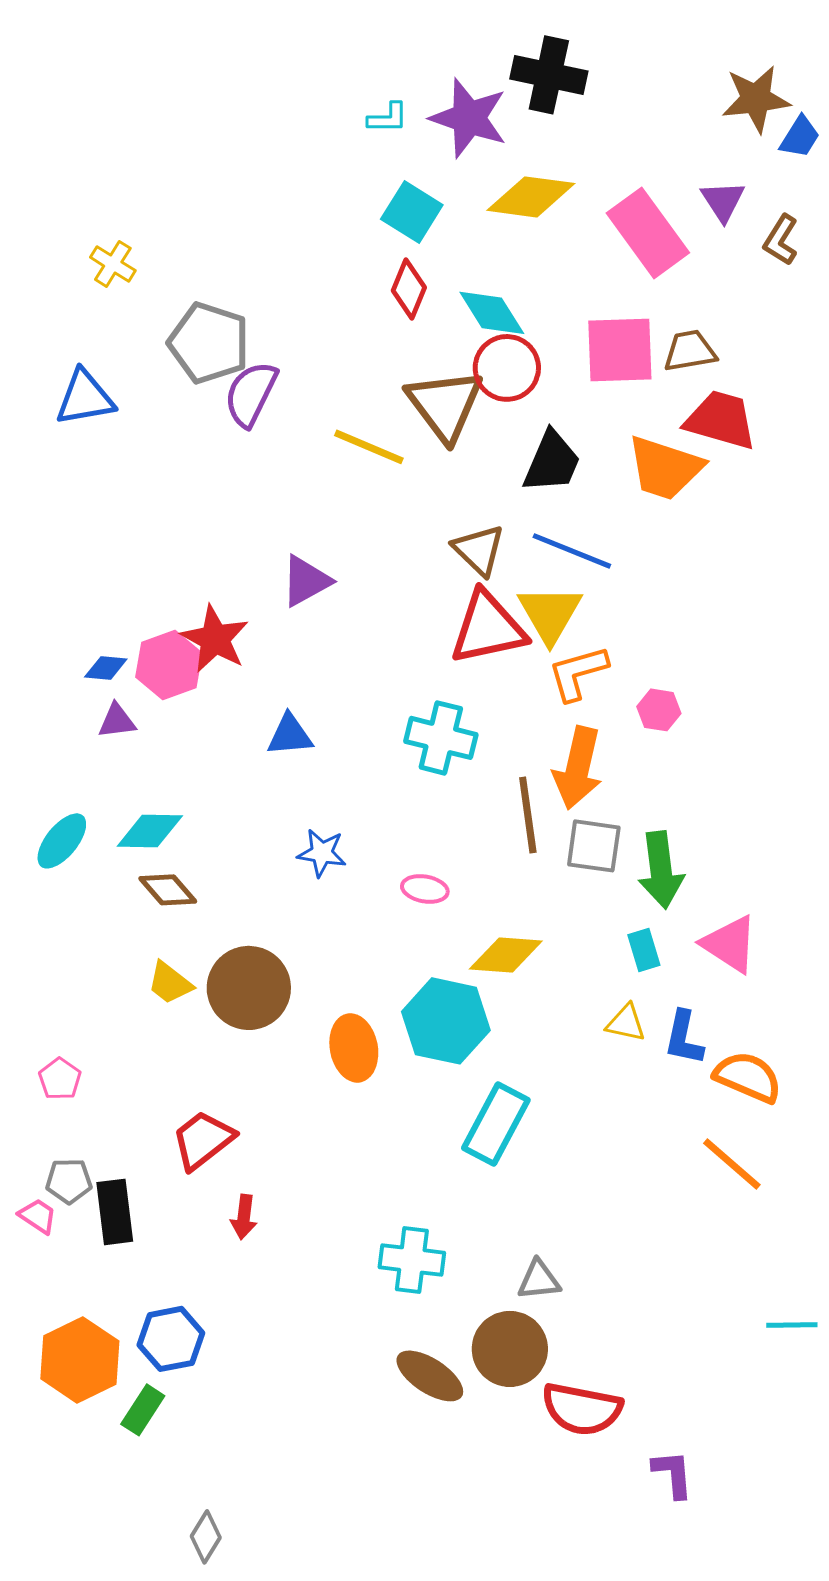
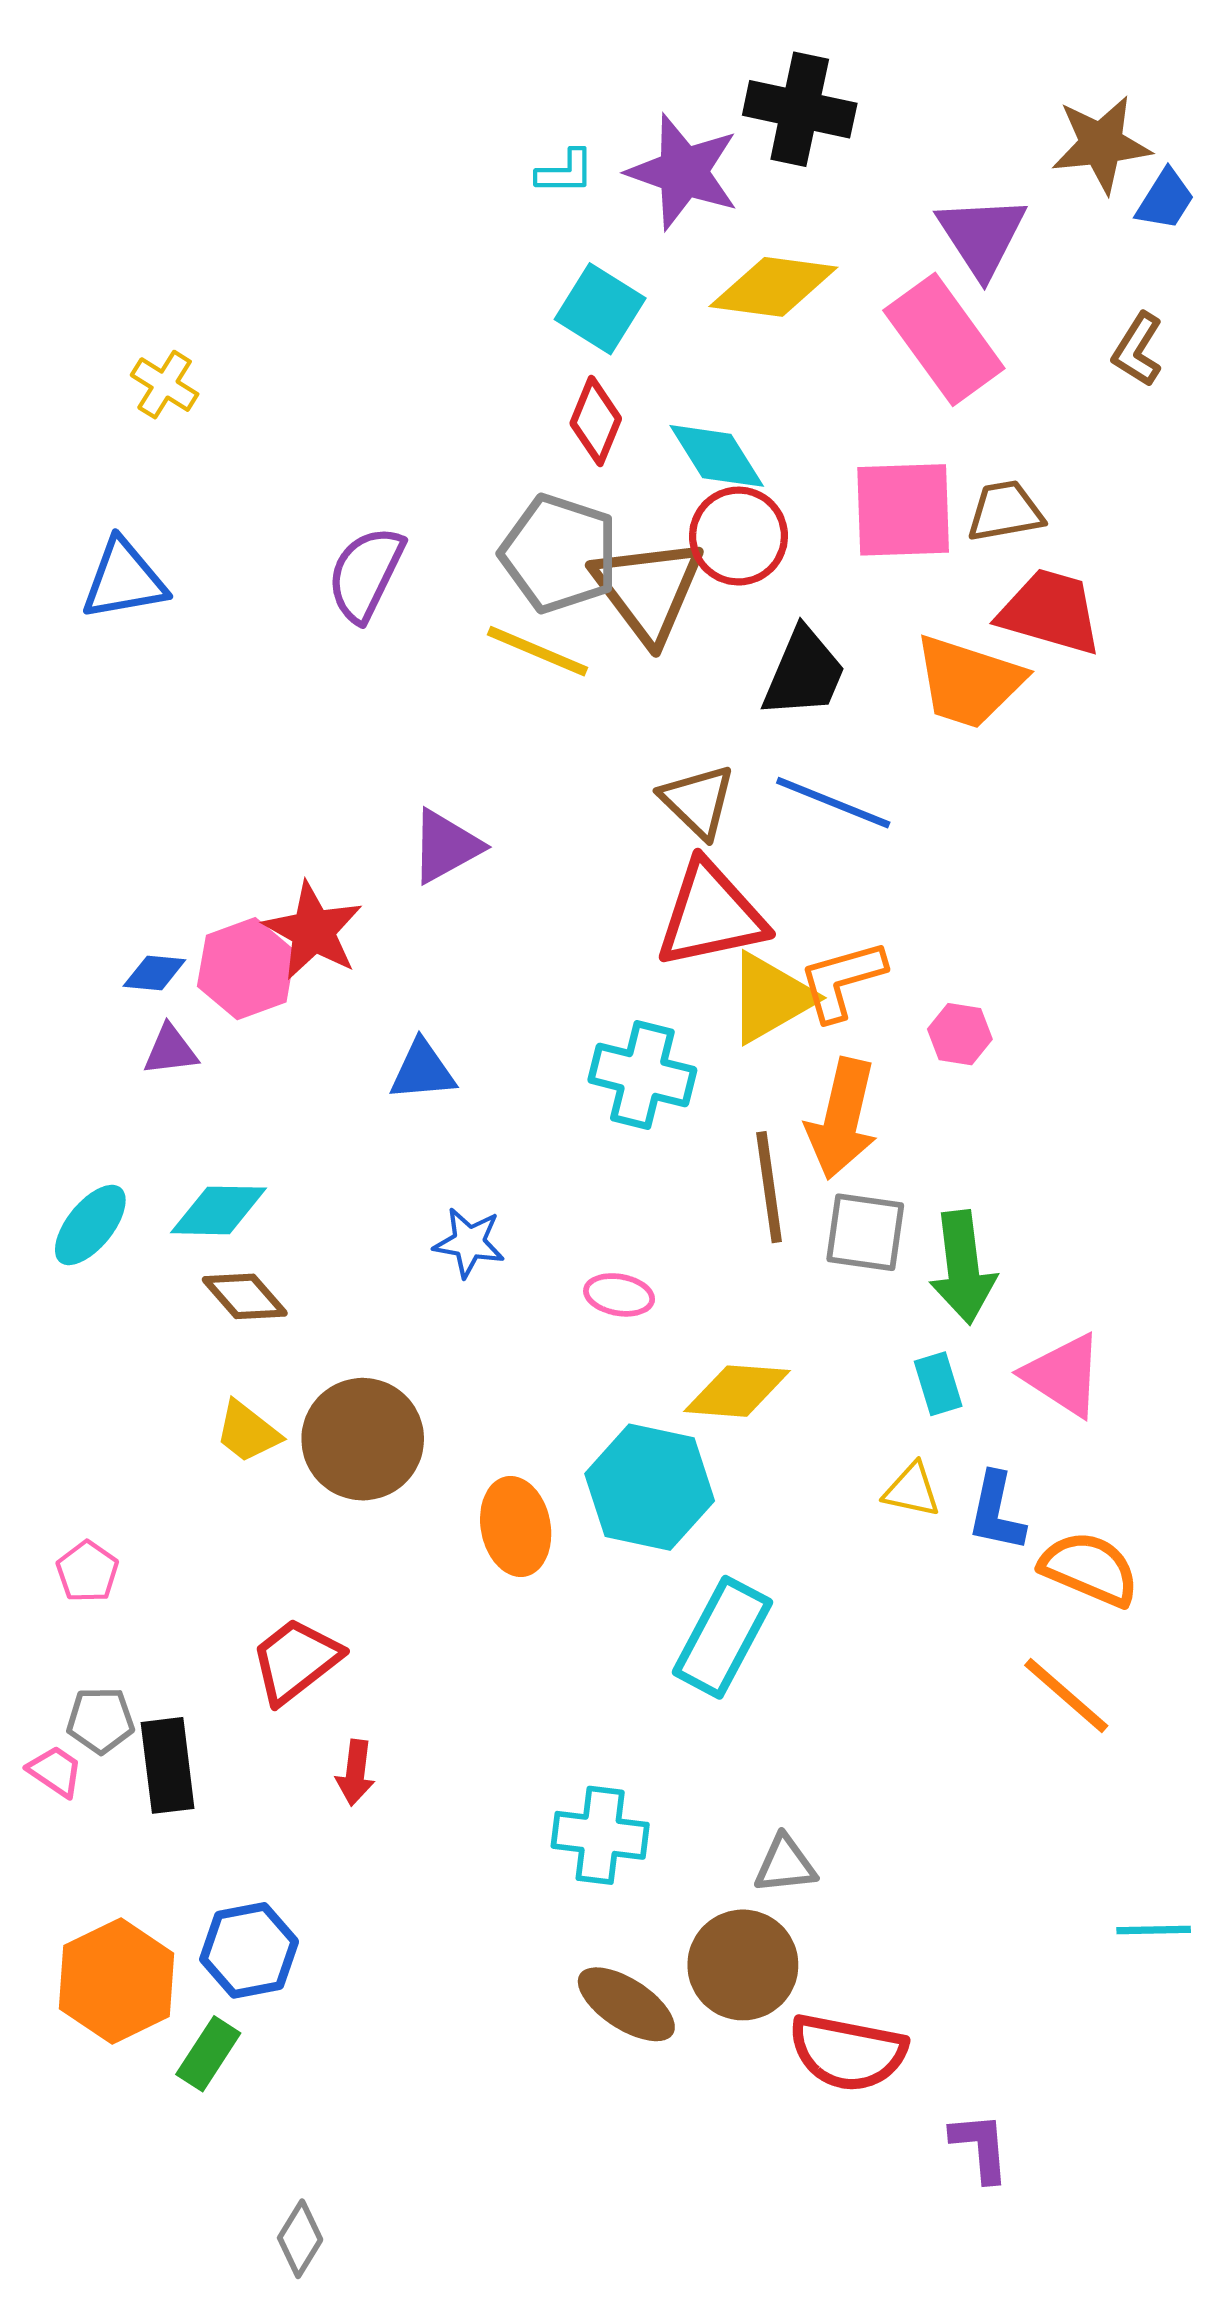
purple triangle: (723, 201) -> (982, 236), moved, size x1.4
gray pentagon: (209, 343) -> (559, 554), moved
yellow triangle: (550, 614) -> (771, 998), moved, turned 30

